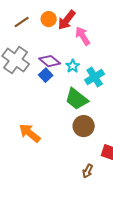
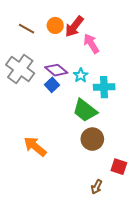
brown line: (22, 22) -> (27, 29), turned 63
cyan cross: (95, 77) -> (104, 87), turned 30

